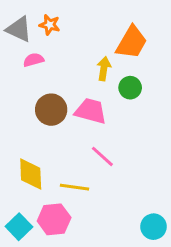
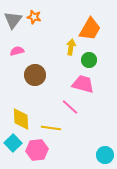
gray triangle: (19, 29) -> (13, 20), turned 42
pink semicircle: (34, 60) -> (17, 51), moved
pink trapezoid: (91, 111) -> (83, 84), moved
cyan square: (19, 227) -> (13, 143), moved

